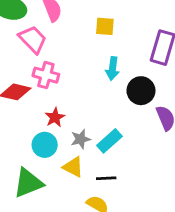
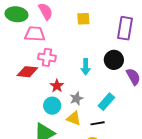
pink trapezoid: (33, 39) -> (35, 34), turned -35
cyan arrow: (113, 68) -> (86, 67), moved
cyan rectangle: (109, 141) -> (106, 102), moved

